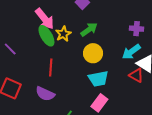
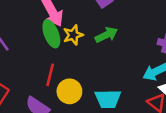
yellow circle: (93, 53) -> (69, 91), moved

